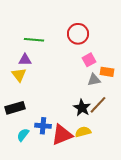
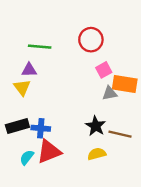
orange rectangle: (107, 72) -> (125, 84), size x1.5
brown line: (98, 105) -> (120, 134), moved, turned 60
blue cross: (43, 126) -> (41, 128), moved
red triangle: (62, 135) -> (49, 152), moved

